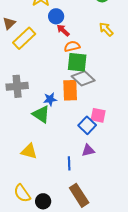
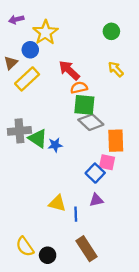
blue circle: (56, 16) -> (30, 50), moved
red arrow: (63, 30) -> (69, 70), size x1.5
orange rectangle: (70, 90) -> (116, 141), moved
green triangle: (41, 114) -> (38, 138), moved
yellow triangle: (29, 151) -> (57, 203), moved

